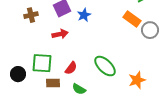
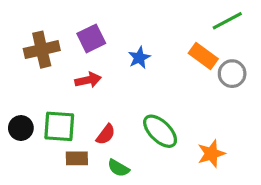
brown cross: (31, 15) -> (42, 50), size x1.5
blue star: (84, 15) -> (139, 58), moved
black circle: (18, 74) -> (21, 128), moved

